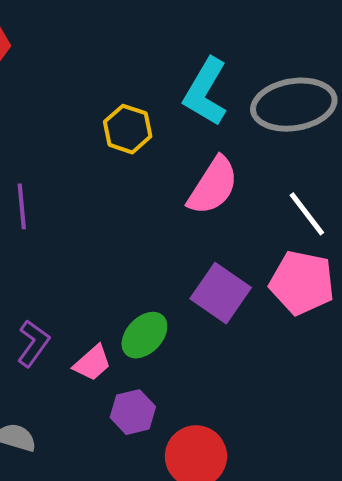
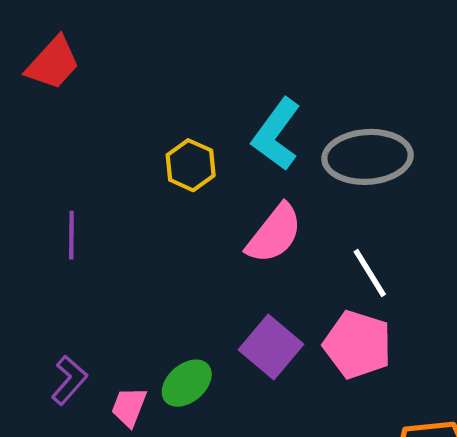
pink trapezoid: (92, 363) -> (129, 407), turned 147

